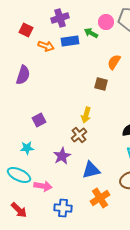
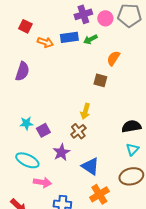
purple cross: (60, 18) -> (83, 14), moved
green arrow: (91, 33) -> (90, 39), moved, turned -56
purple square: (39, 120) -> (43, 130), moved
cyan star: (27, 148) -> (26, 123), moved
blue triangle: (91, 170) -> (90, 166), turned 48
cyan ellipse: (19, 175) -> (27, 160), moved

